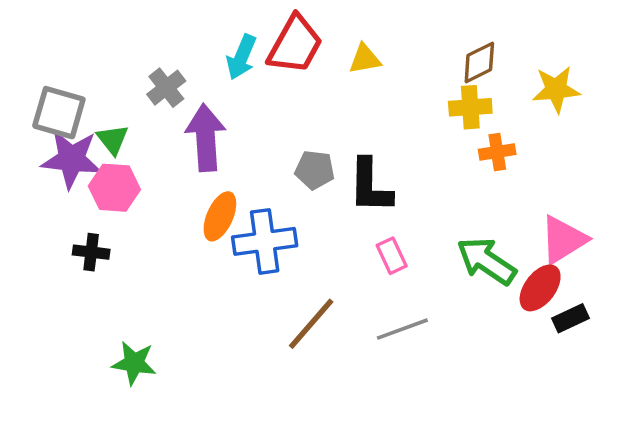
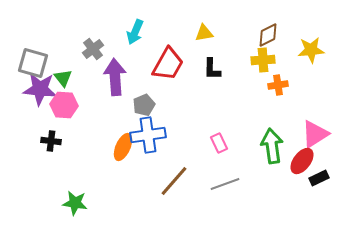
red trapezoid: (295, 45) -> (168, 64), moved
gray pentagon: (315, 170) -> (144, 105), moved, turned -30
black L-shape: (370, 186) -> (212, 69), moved, size x0.7
orange ellipse: (220, 216) -> (123, 147), moved
green arrow: (486, 261) -> (272, 146), turned 48

